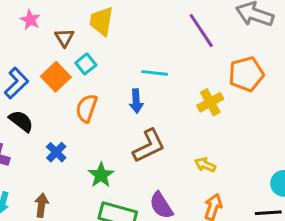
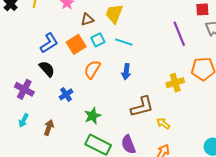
brown triangle: (64, 38) -> (87, 19), turned 32
cyan line: (155, 73) -> (124, 42), moved
brown L-shape: (149, 146) -> (142, 107), moved

